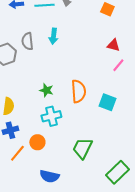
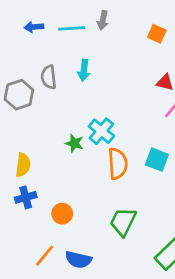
orange semicircle: (78, 91) -> (118, 164), moved
cyan cross: (51, 116) -> (101, 131), moved, turned -36
orange line: (17, 153) -> (45, 256), moved

